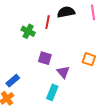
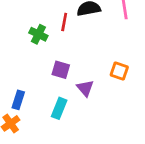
blue rectangle: (13, 81) -> (18, 100), turned -32
cyan rectangle: (52, 92) -> (59, 108), moved

